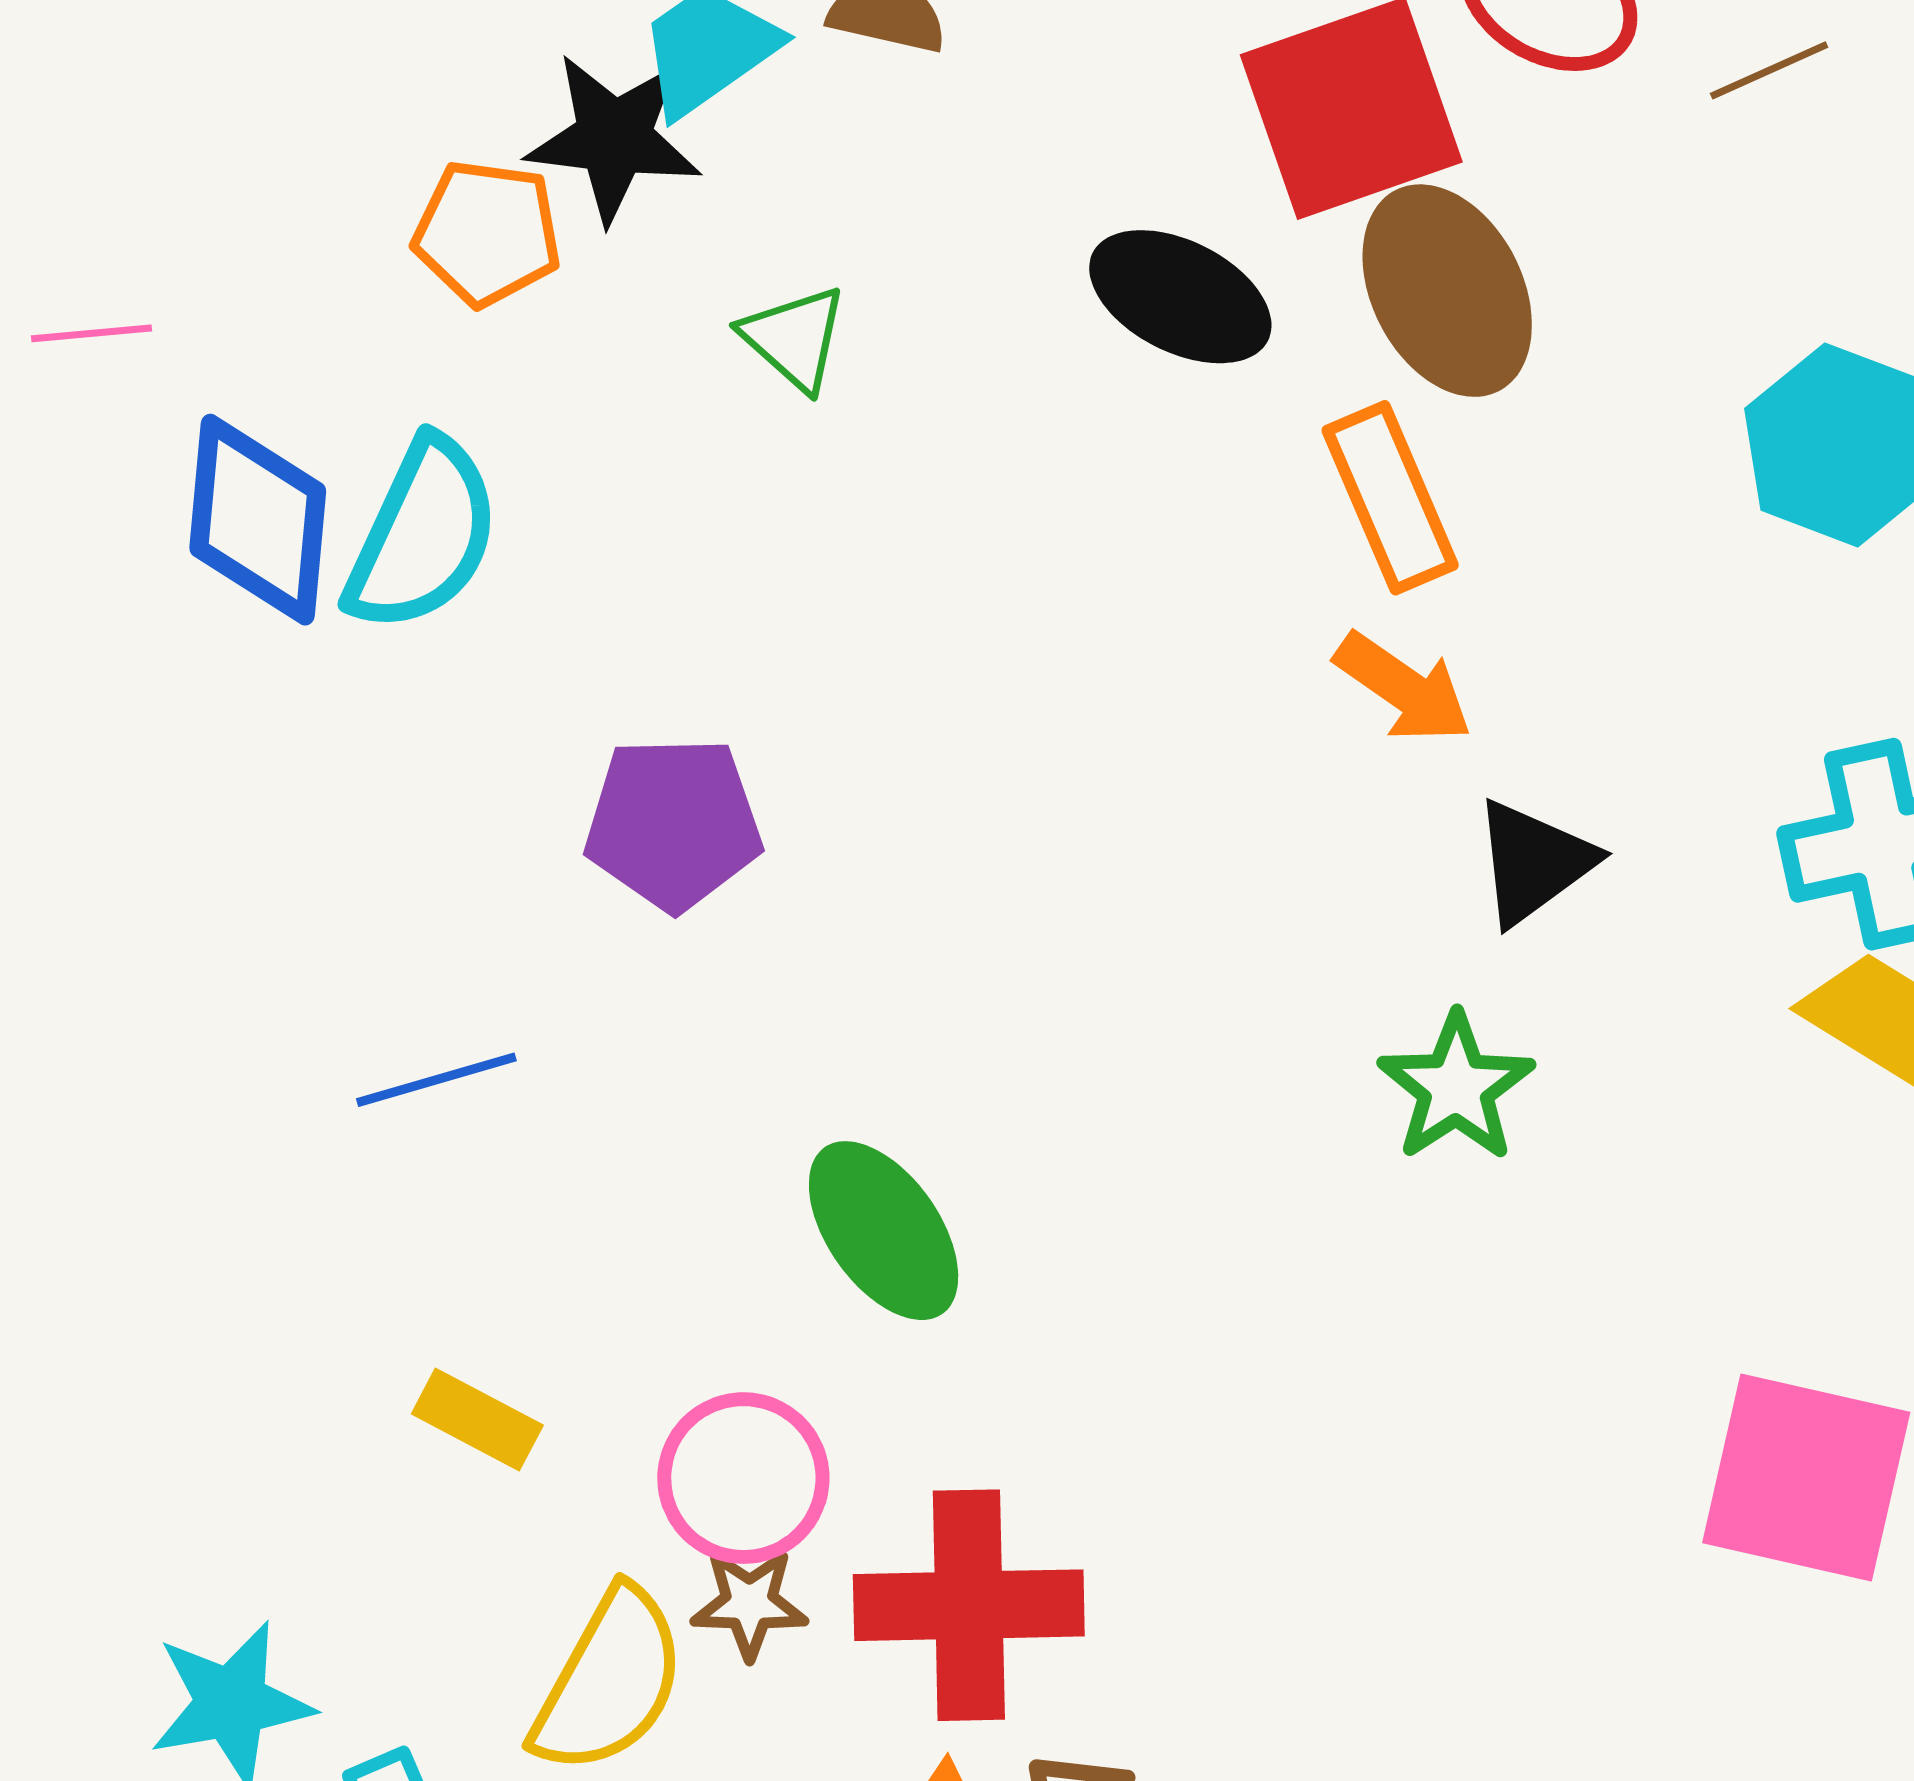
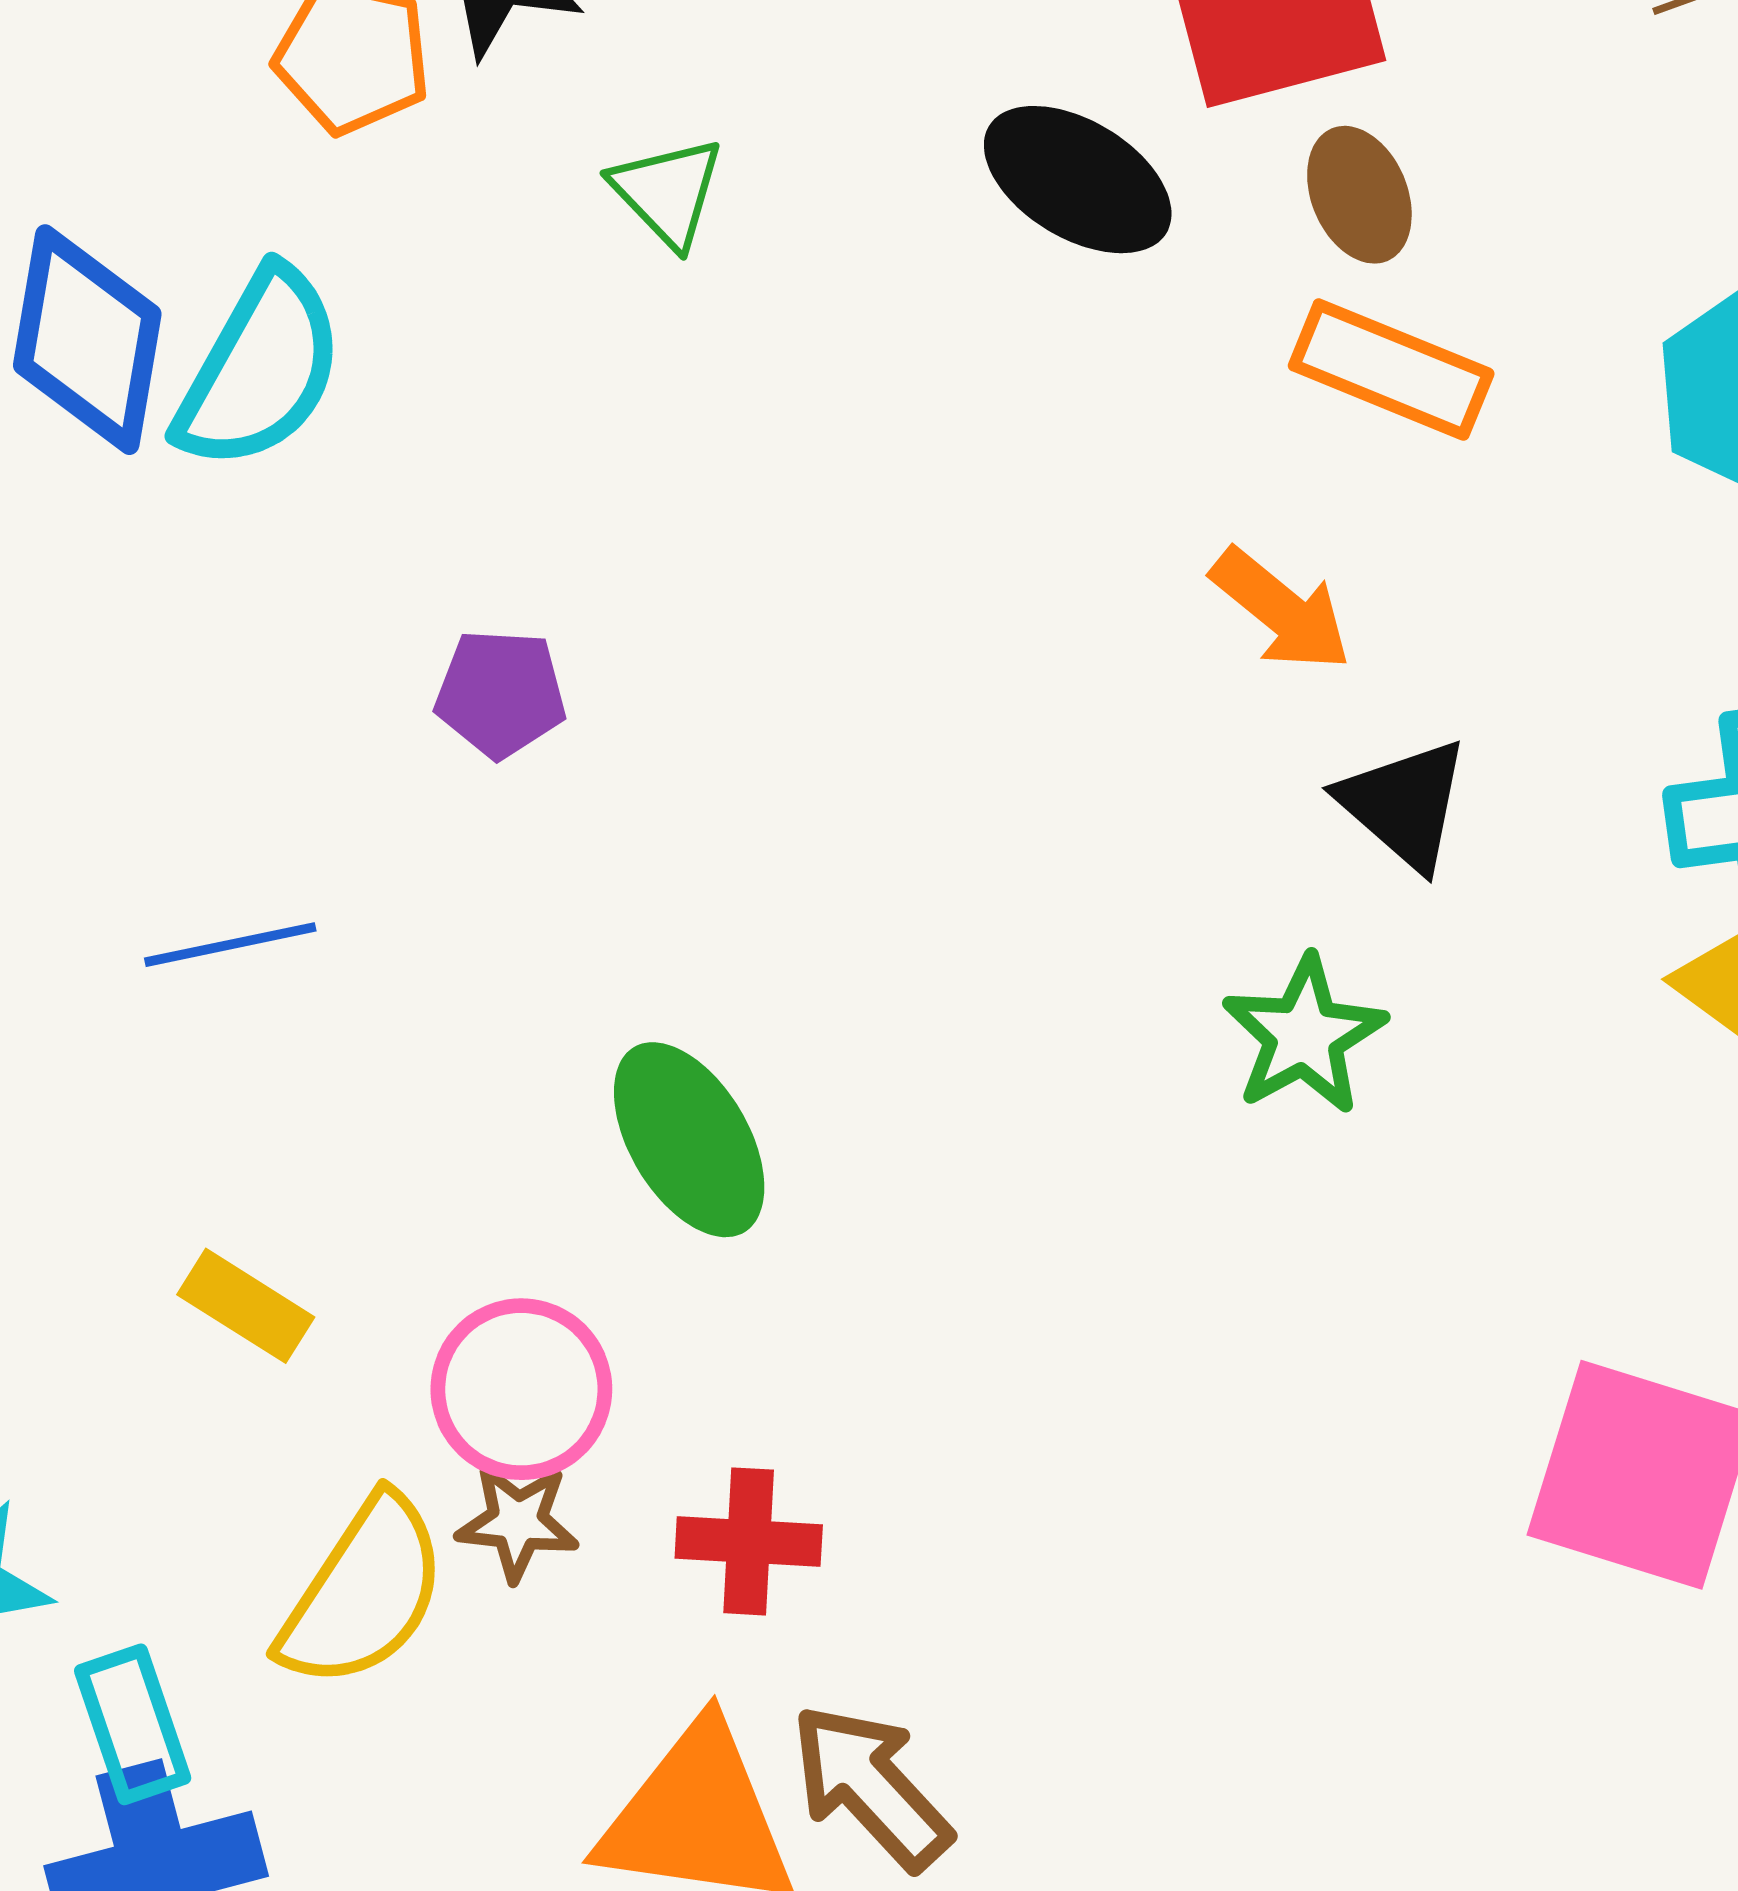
brown ellipse: (1447, 291) -> (1359, 195), size x0.6
orange rectangle: (1390, 498) -> (1391, 370), moved, turned -49
purple pentagon: (673, 823) -> (501, 694), size x0.7
black triangle: (1534, 862) -> (1404, 804), turned -47
red cross: (969, 1605) -> (749, 1541), size x0.6

